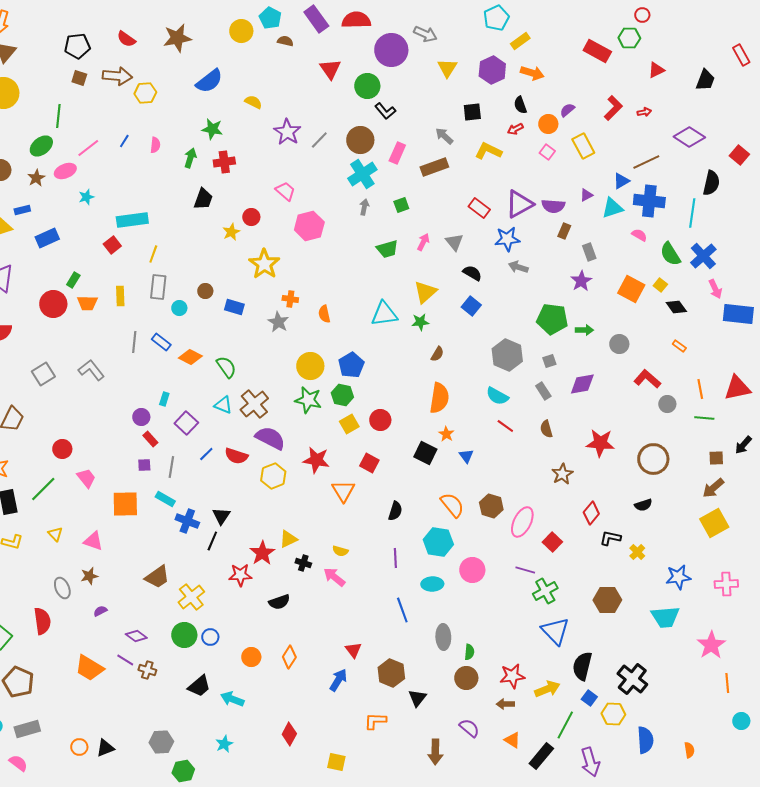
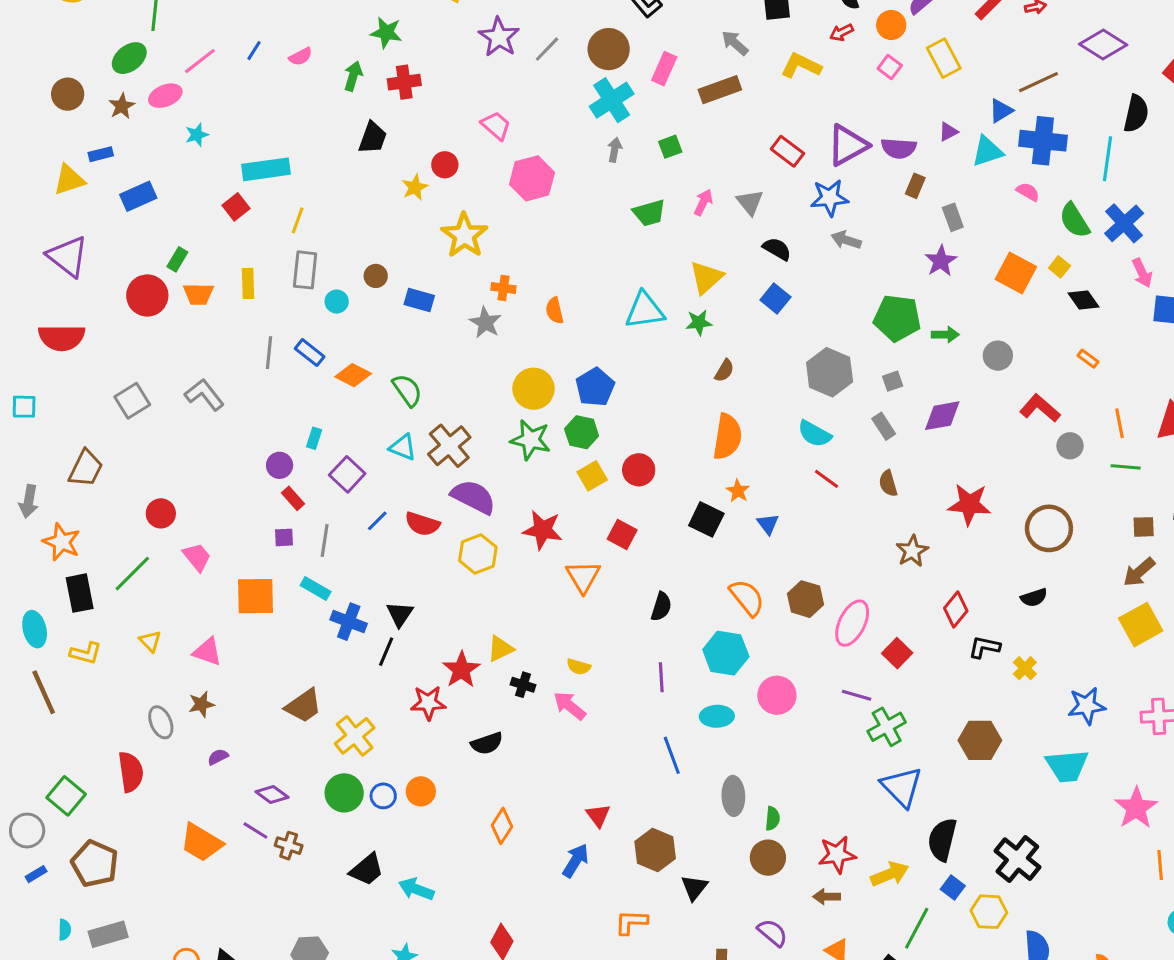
pink semicircle: (155, 145) -> (301, 57), turned 56
orange circle: (251, 657) -> (421, 791), moved

